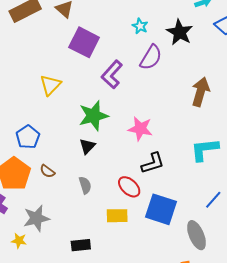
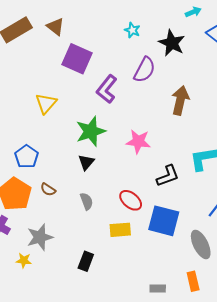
cyan star: (140, 26) -> (132, 30), moved
brown arrow: (201, 92) -> (180, 100), moved
black L-shape: (153, 163) -> (168, 176), moved
black rectangle: (81, 245) -> (86, 261), turned -60

